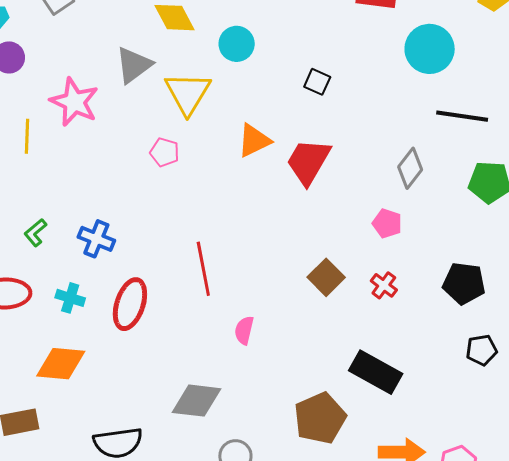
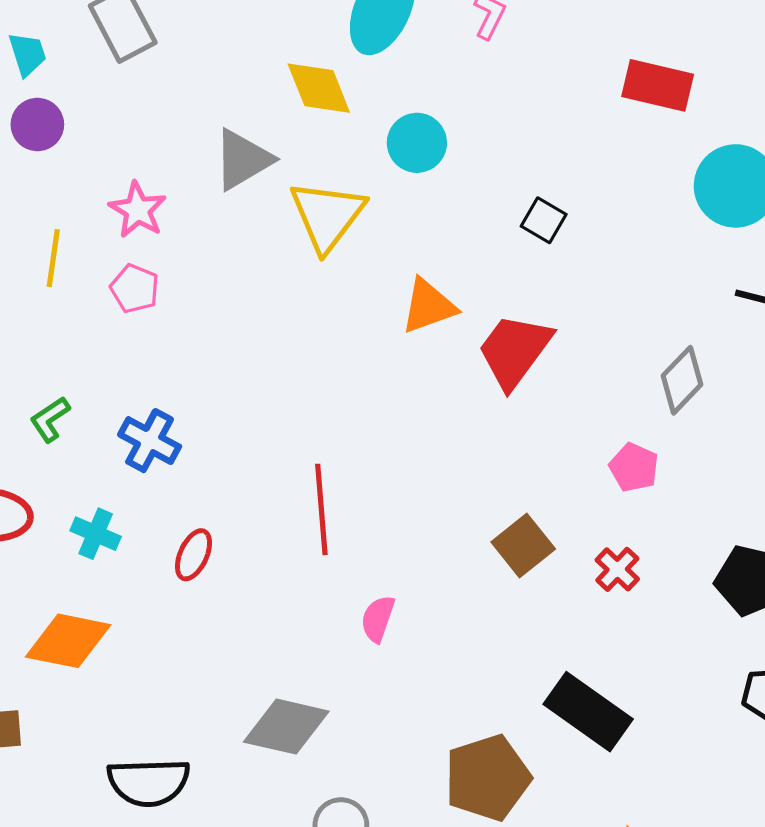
pink star: (74, 102) -> (138, 210), size x0.7
pink pentagon: (165, 152) -> (135, 289), moved
red ellipse: (130, 304) -> (193, 555), size x0.6

